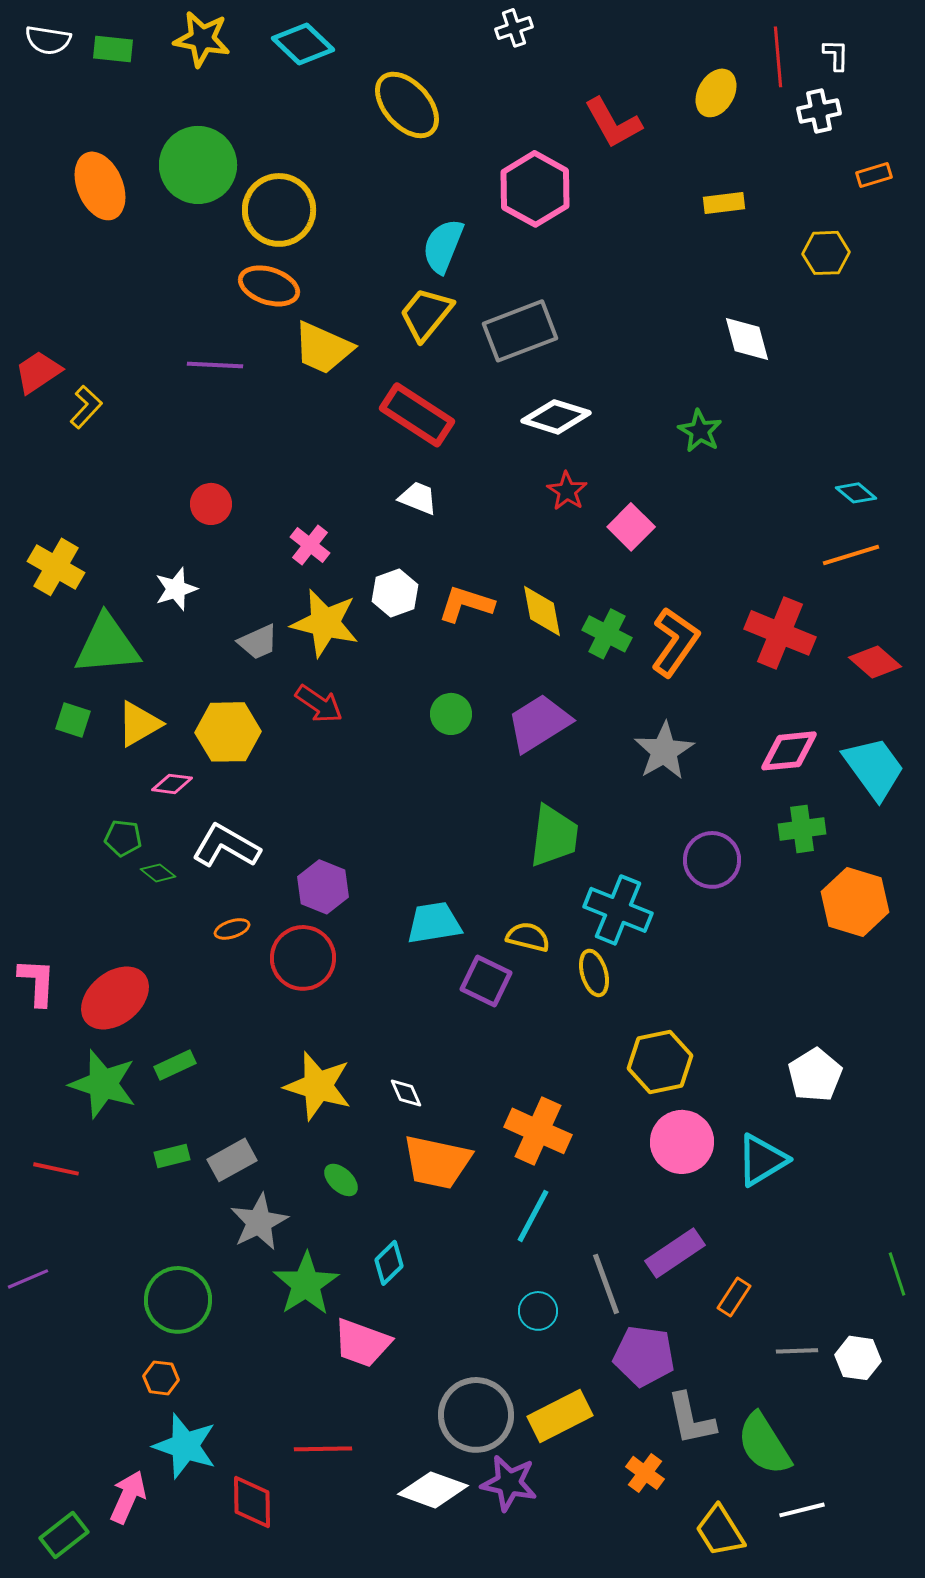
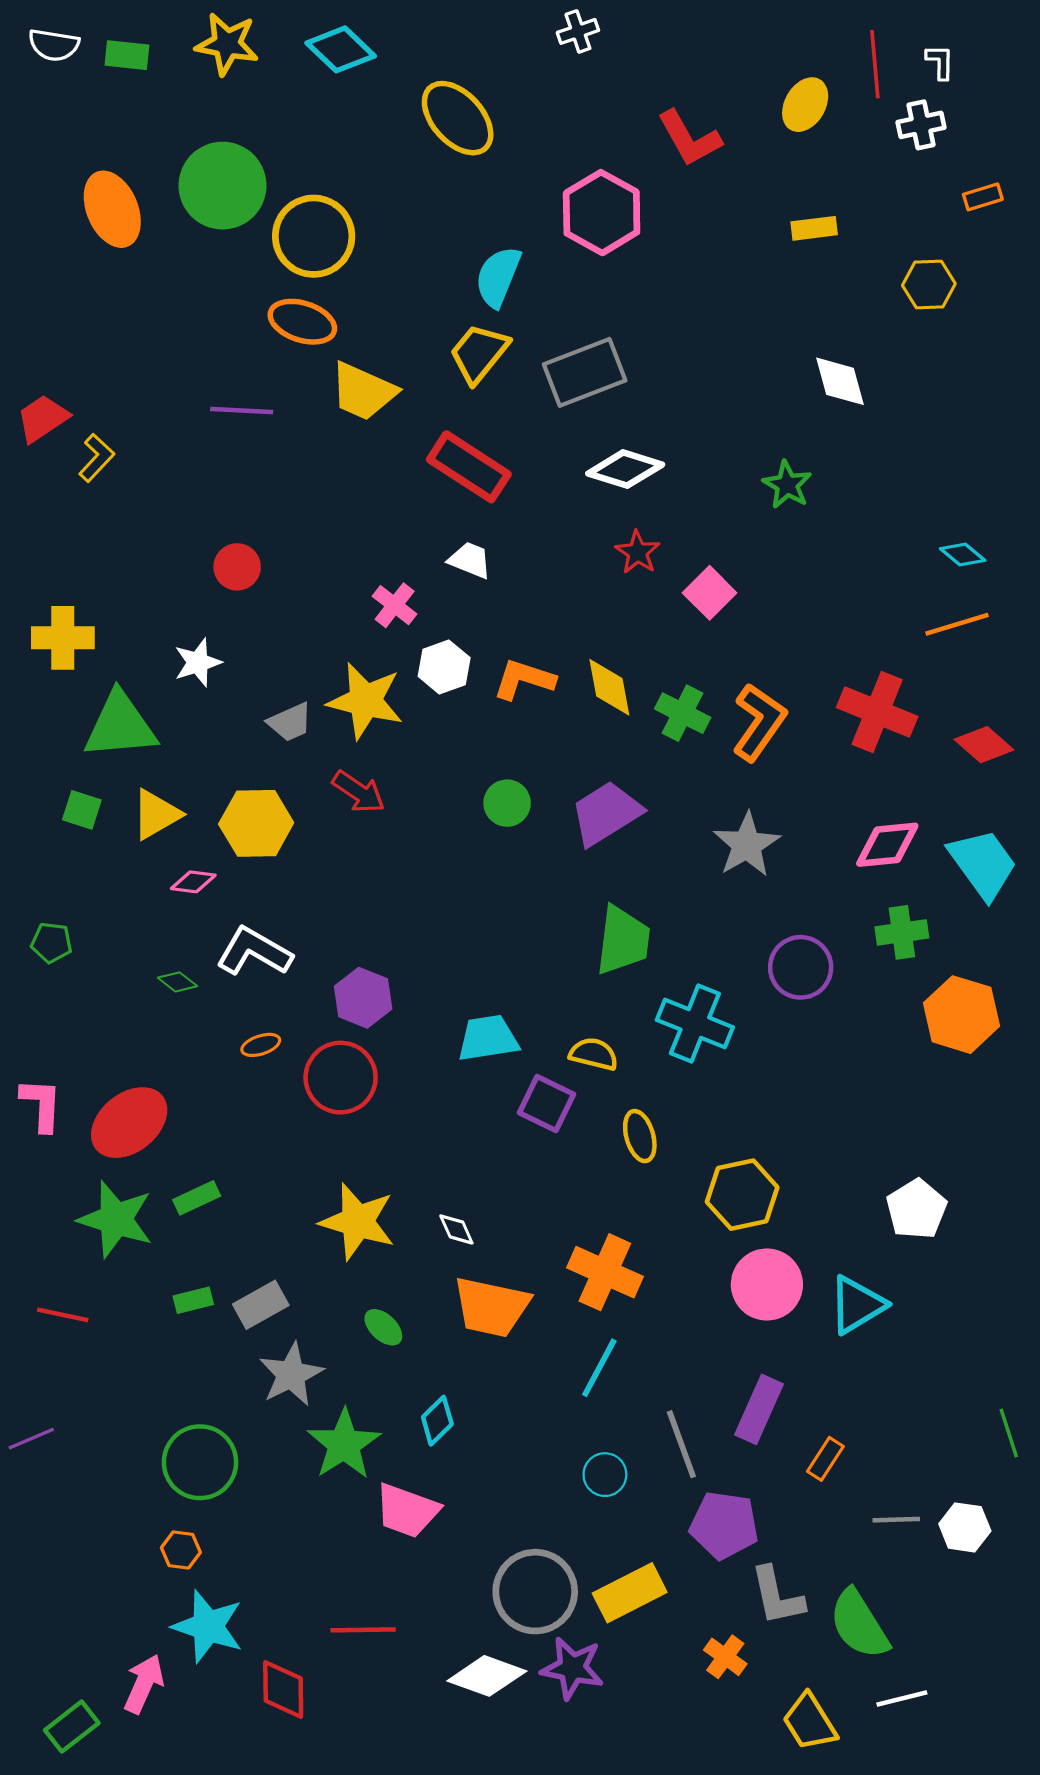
pink cross: (310, 545) -> (395, 605), moved
yellow cross: (56, 567) -> (63, 638), turned -30
green pentagon: (123, 838) -> (52, 943), moved
yellow ellipse: (594, 973) -> (640, 1136), moved
purple rectangle: (675, 1253) -> (759, 1409), turned -32

